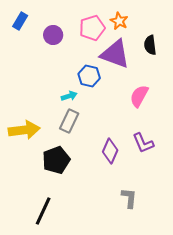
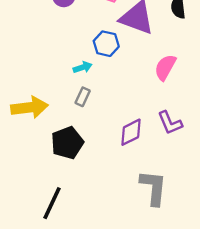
gray rectangle: (69, 121) -> (83, 97), size x0.7
purple diamond: (110, 151) -> (131, 132), turned 40
gray L-shape: (129, 198) -> (153, 188), size x1.5

